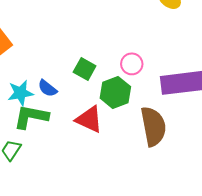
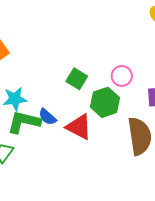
blue semicircle: (47, 88) -> (47, 117), moved

